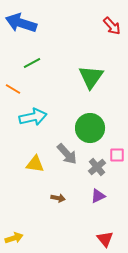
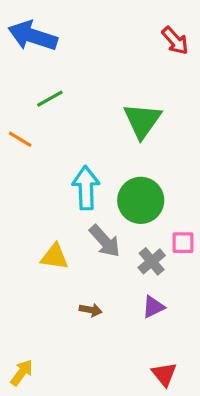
cyan arrow: (33, 117) -> (86, 188), moved, turned -80
yellow arrow: (14, 238) -> (22, 373), turned -36

